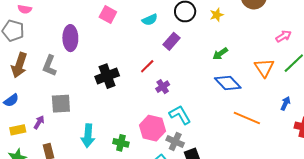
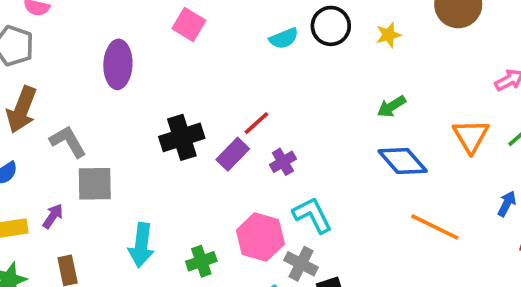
cyan semicircle: (150, 20) -> (284, 38), moved
purple rectangle: (171, 41) -> (233, 154), moved
gray L-shape: (49, 66) -> (68, 141), moved, turned 125
green cross: (121, 143) -> (201, 261), turned -35

